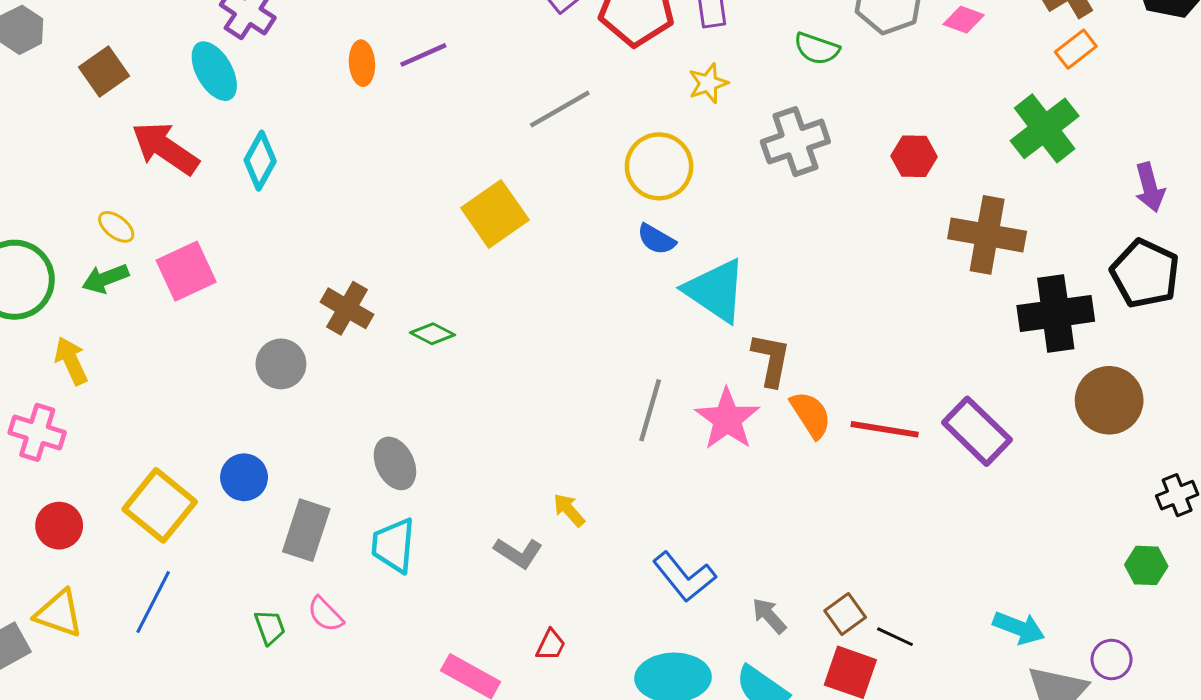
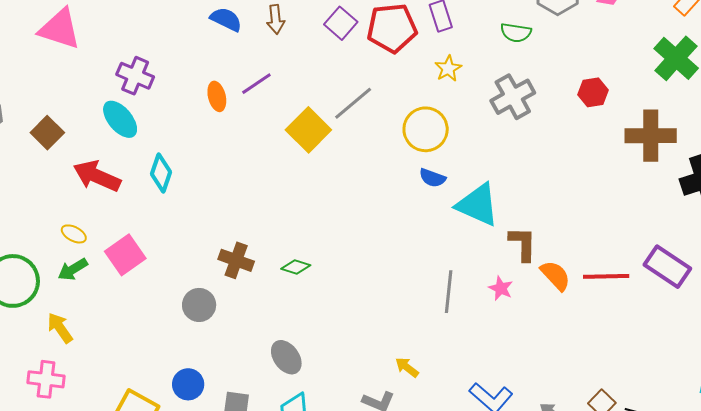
yellow square: (495, 214) -> (308, 130), moved
pink star: (727, 419) -> (501, 288), size x0.6

